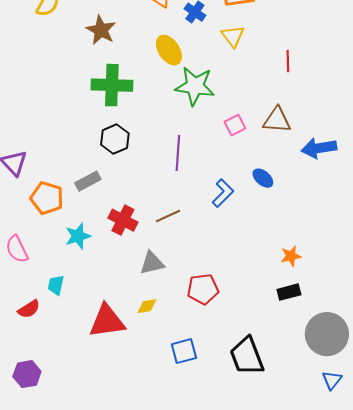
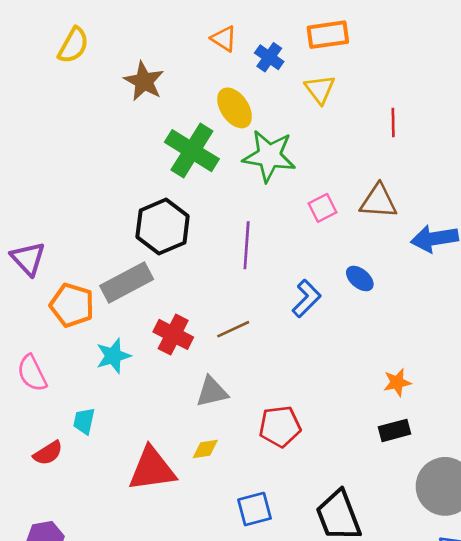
green cross: (112, 85) -> (192, 151), moved, turned 30
black hexagon: (115, 139) -> (163, 227), size x1.4
gray rectangle: (88, 181) -> (127, 283), size x1.5

